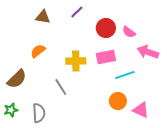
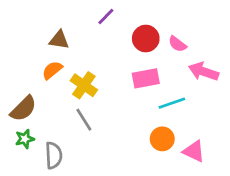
brown triangle: (43, 17) -> (59, 40), moved
yellow cross: (76, 61) -> (84, 85), moved, turned 36
green star: (11, 110) -> (25, 139), moved

